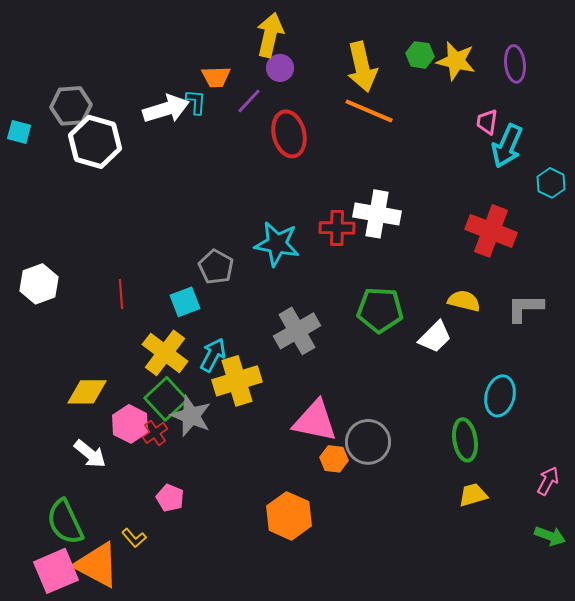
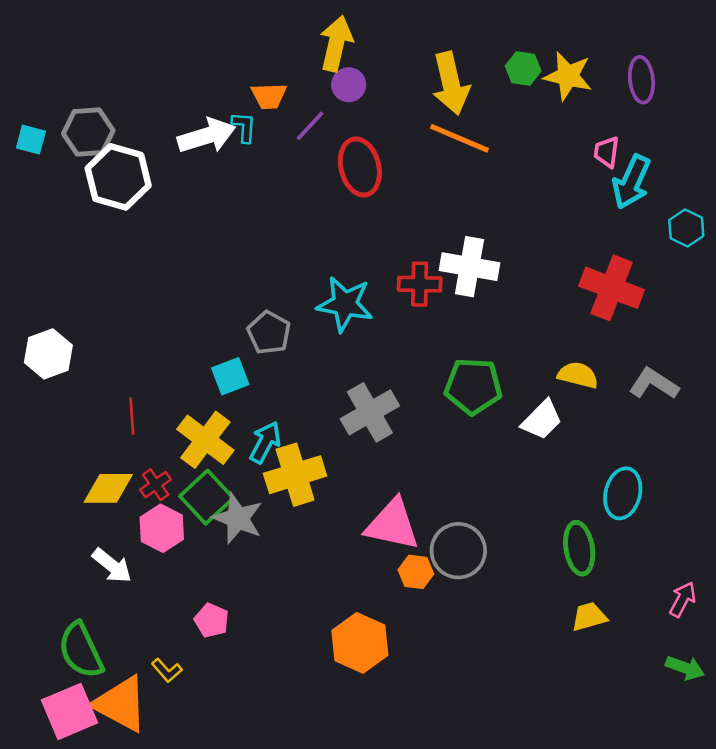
cyan square: (19, 132) -> (31, 140), moved
red line: (121, 294) -> (132, 416), moved
gray L-shape: (525, 308) -> (654, 384), turned 33
red cross: (155, 433) -> (156, 485), moved

